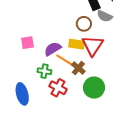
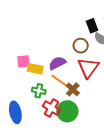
yellow rectangle: (77, 44) -> (35, 69), moved
purple semicircle: (53, 49) -> (57, 63), moved
green circle: (94, 88) -> (67, 111), moved

